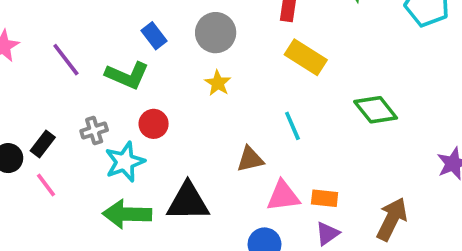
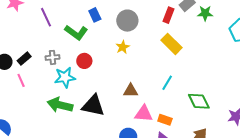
green diamond: (376, 110) -> (199, 101), moved
cyan line: (292, 126) -> (167, 83), moved, turned 42

